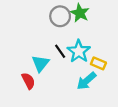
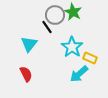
black line: (60, 51) -> (47, 27), moved
cyan triangle: (40, 63) -> (29, 44), moved

